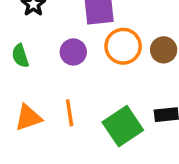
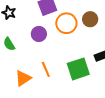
green square: (123, 126) -> (78, 69), turned 30

